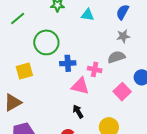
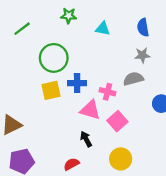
blue semicircle: (123, 12) -> (143, 27), turned -42
yellow square: (24, 71) -> (51, 90), moved
pink square: (122, 92) -> (117, 121), moved

